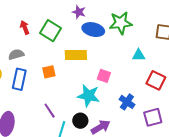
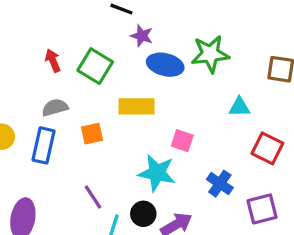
gray semicircle: (16, 54) -> (55, 107), moved

